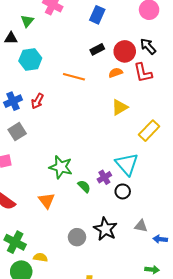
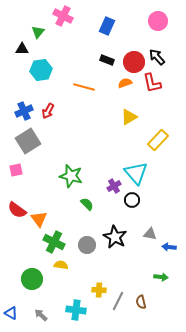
black rectangle: (97, 49) -> (107, 60), turned 48
gray square: (17, 132) -> (28, 141), size x1.4
green semicircle: (84, 186) -> (87, 204), moved
orange triangle: (47, 201) -> (39, 219), moved
green cross: (15, 242) -> (54, 242), moved
yellow semicircle: (40, 257) -> (61, 265), moved

